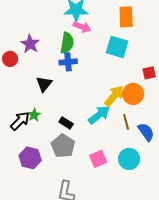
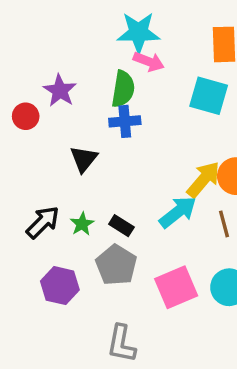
green star: (34, 115) -> (82, 224), moved
pink square: (98, 159) -> (176, 287), size x1.4

